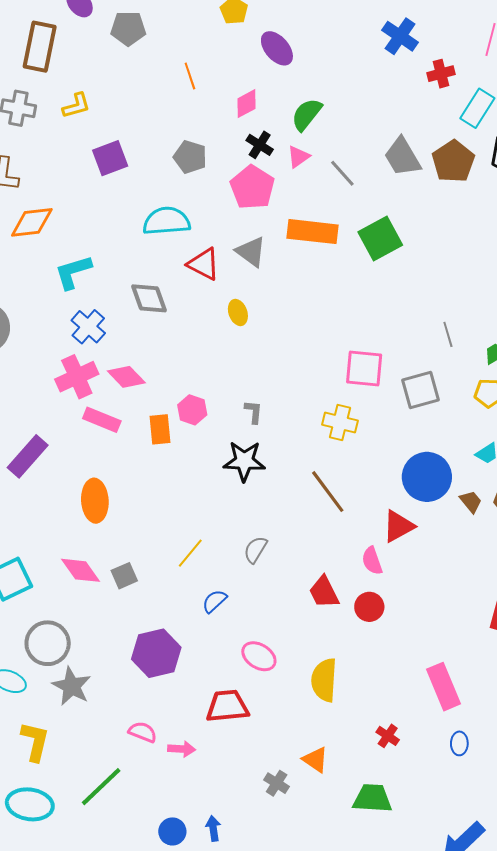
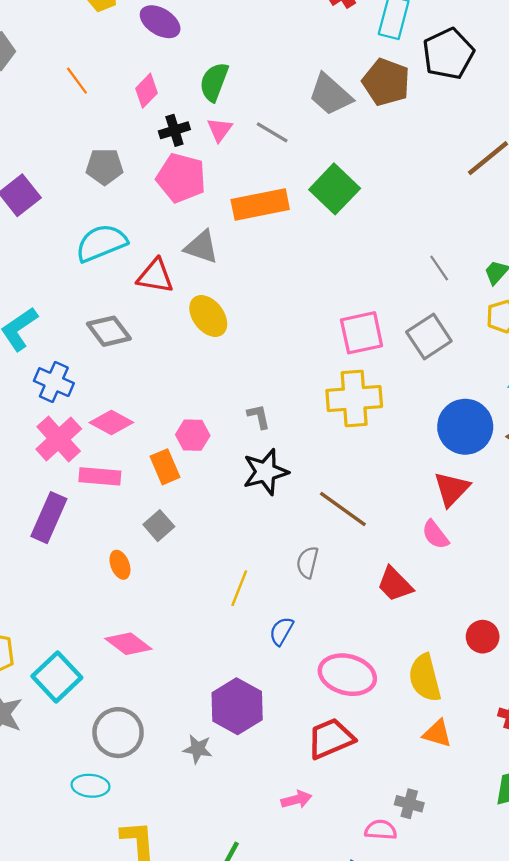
black cross: (260, 145) -> (174, 130), turned -32
yellow ellipse: (238, 312) -> (208, 316), size x1.5
yellow cross: (340, 423) -> (354, 399), size x1.4
purple rectangle: (28, 456) -> (49, 518), moved
brown line: (328, 492) -> (343, 509), moved
orange ellipse: (95, 501) -> (120, 565), size x0.6
gray square: (124, 576) -> (159, 526), moved
red circle: (369, 607) -> (483, 637), moved
pink ellipse: (259, 656) -> (347, 675), size x1.4
gray star: (72, 686) -> (198, 749), moved, size x0.7
pink semicircle: (143, 732) -> (381, 830), moved
orange triangle: (315, 760) -> (437, 733), moved

